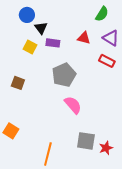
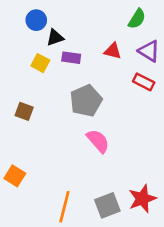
black triangle: (41, 28) -> (55, 38), turned 48
gray square: (86, 141) -> (107, 205), moved, turned -30
red star: (106, 148) -> (142, 199), size x1.5

